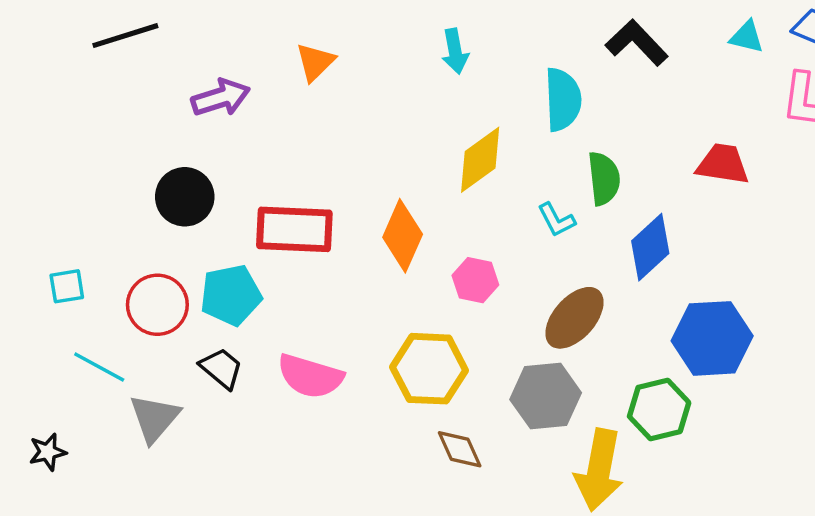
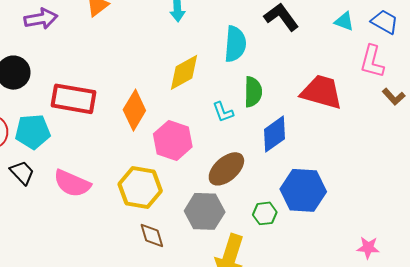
red trapezoid: (723, 164) -> (322, 92), size x1.4
pink hexagon: (475, 280) -> (173, 140), size x1.5
green hexagon: (659, 409) -> (265, 213), moved, size x0.7

